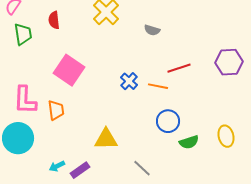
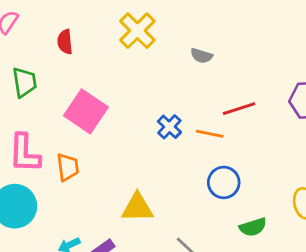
green trapezoid: (23, 34) -> (25, 82), moved
green semicircle: (189, 142) -> (253, 227), moved

